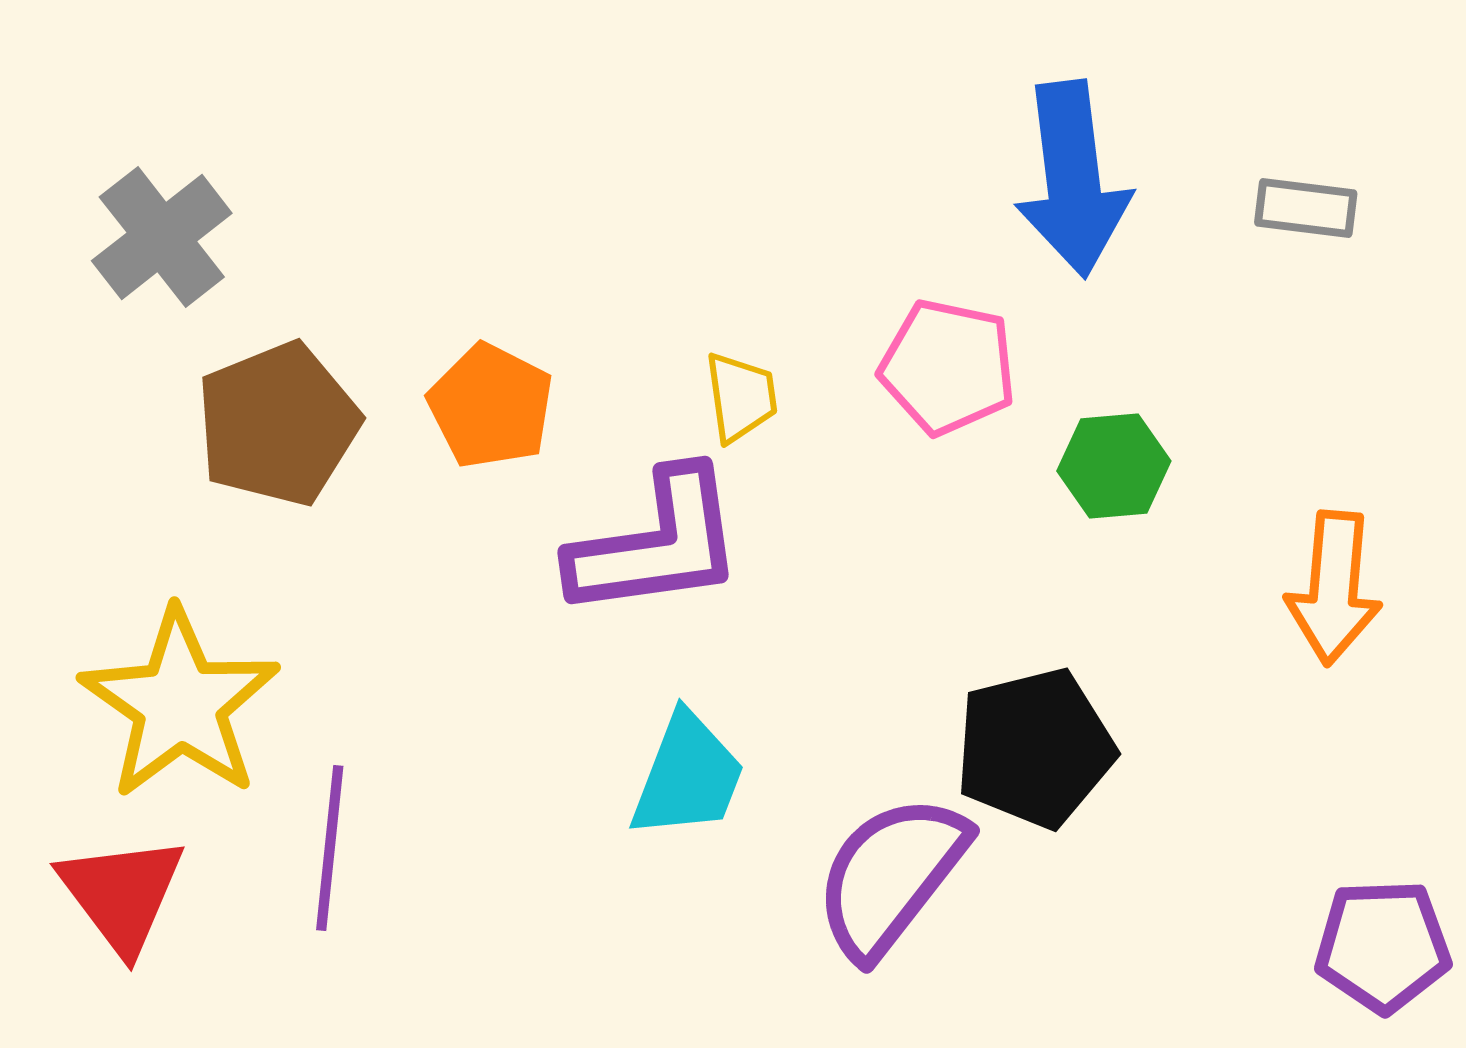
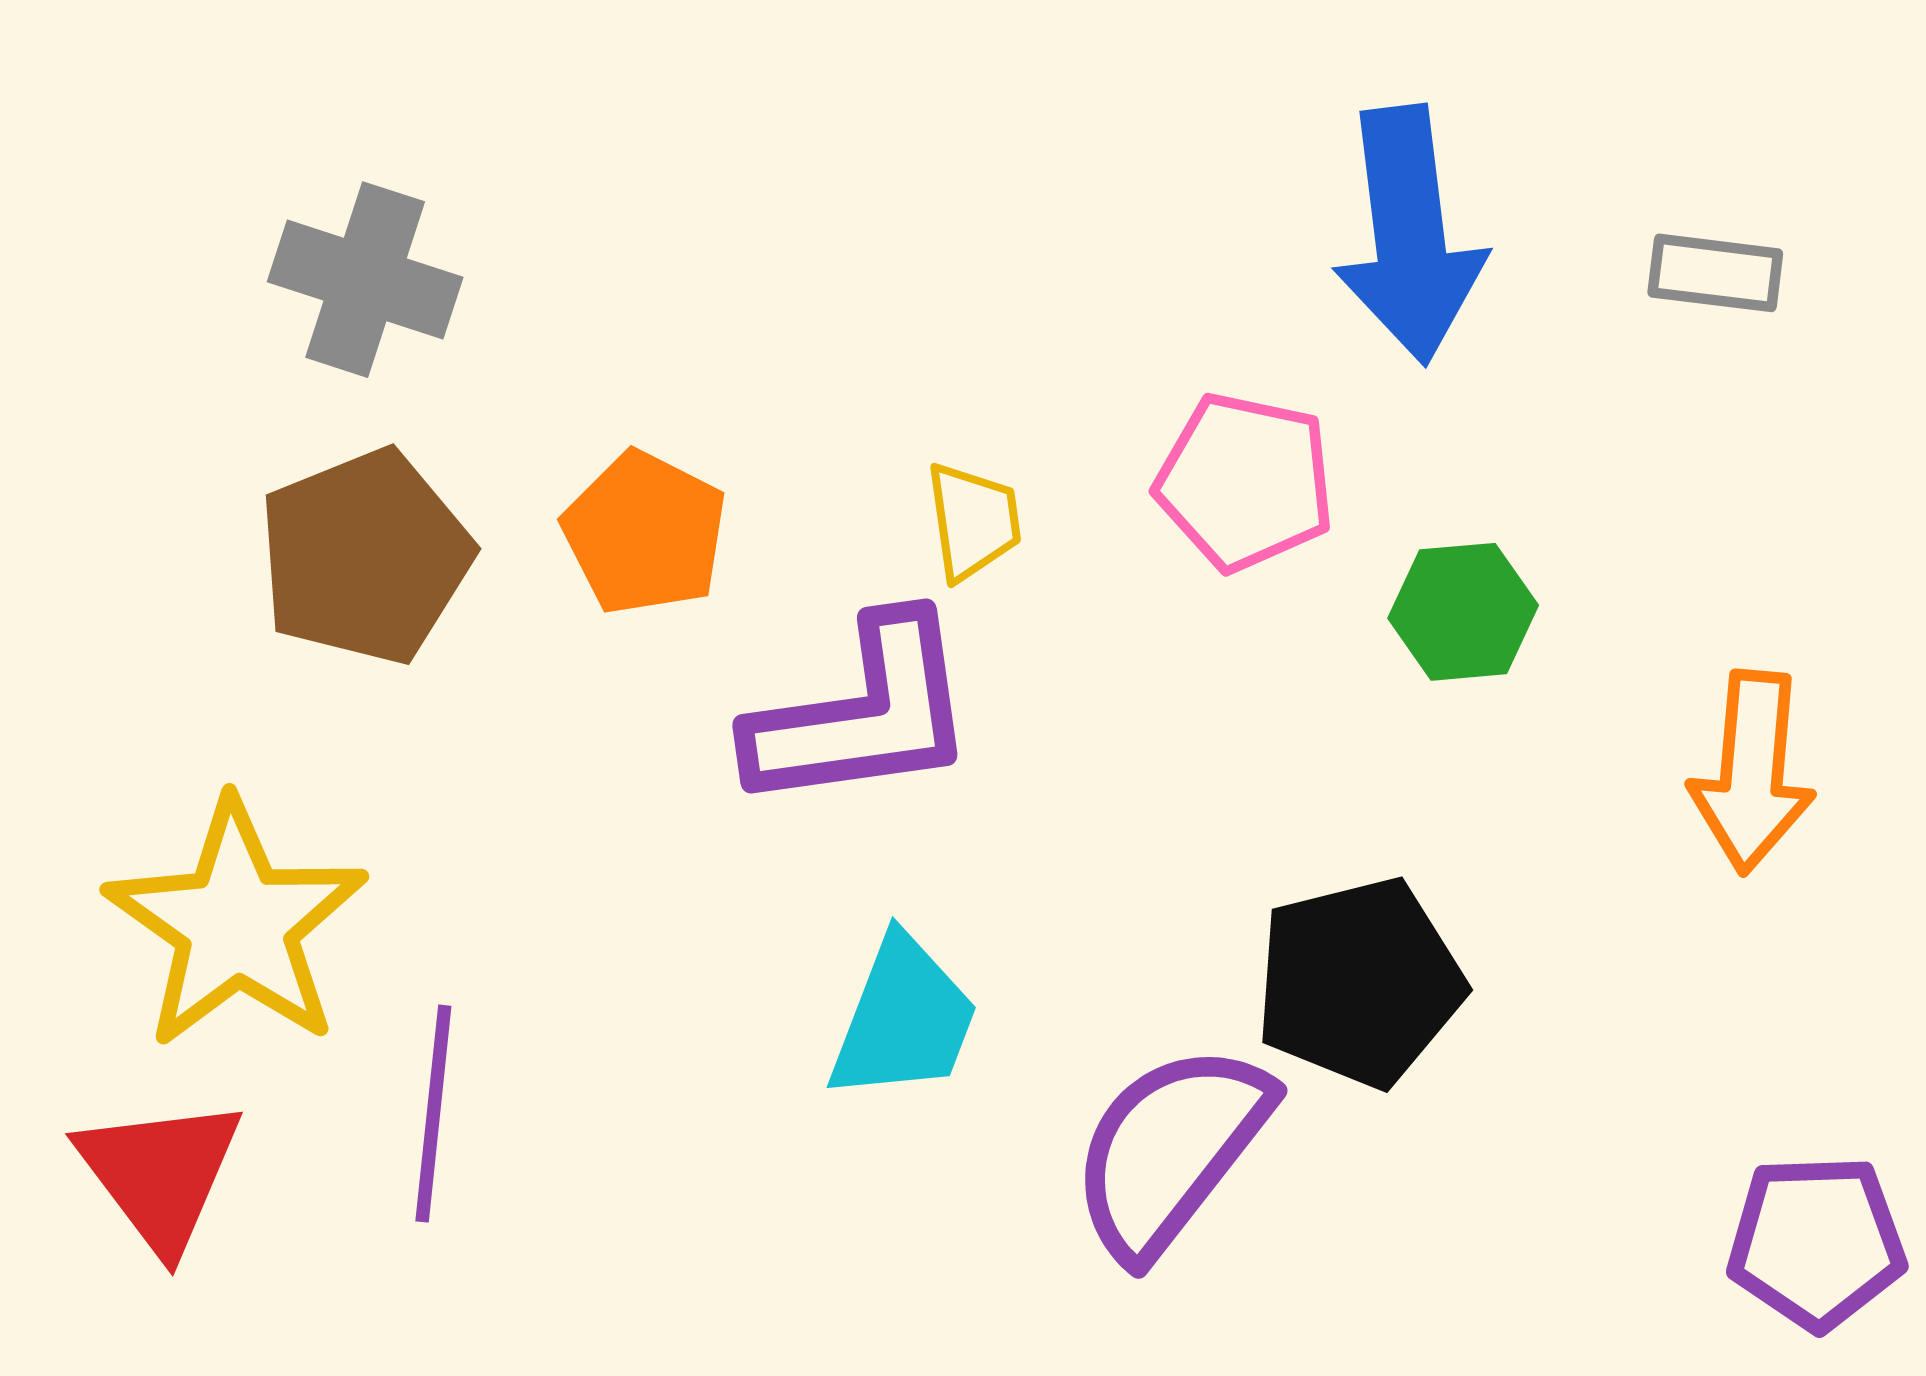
gray cross: (162, 237) -> (365, 280), moved, turned -34

